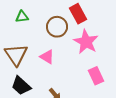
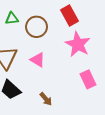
brown circle: (57, 27) -> (37, 27), moved

